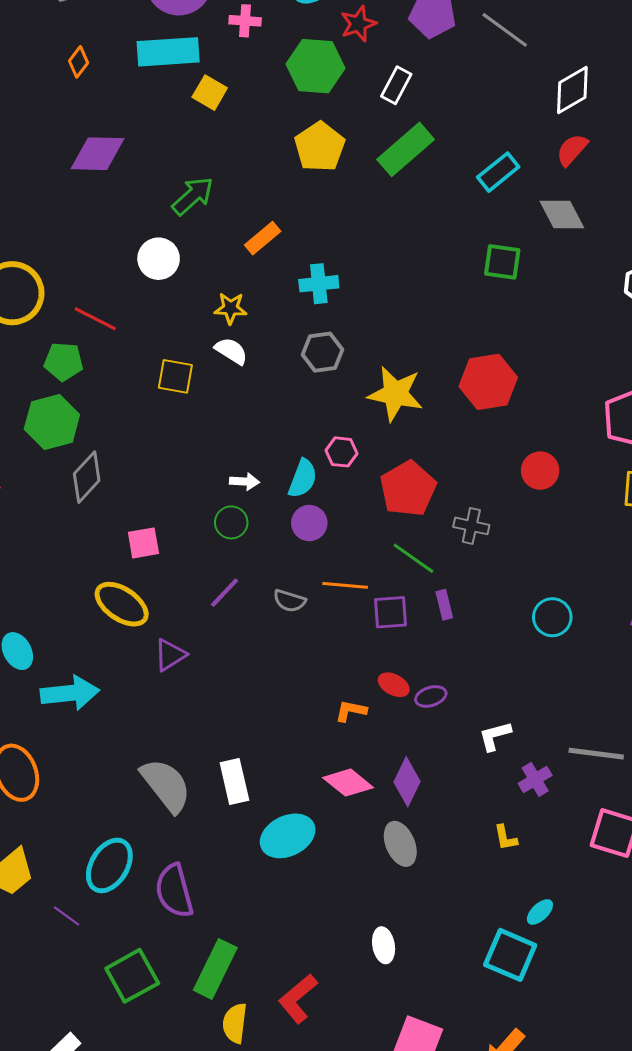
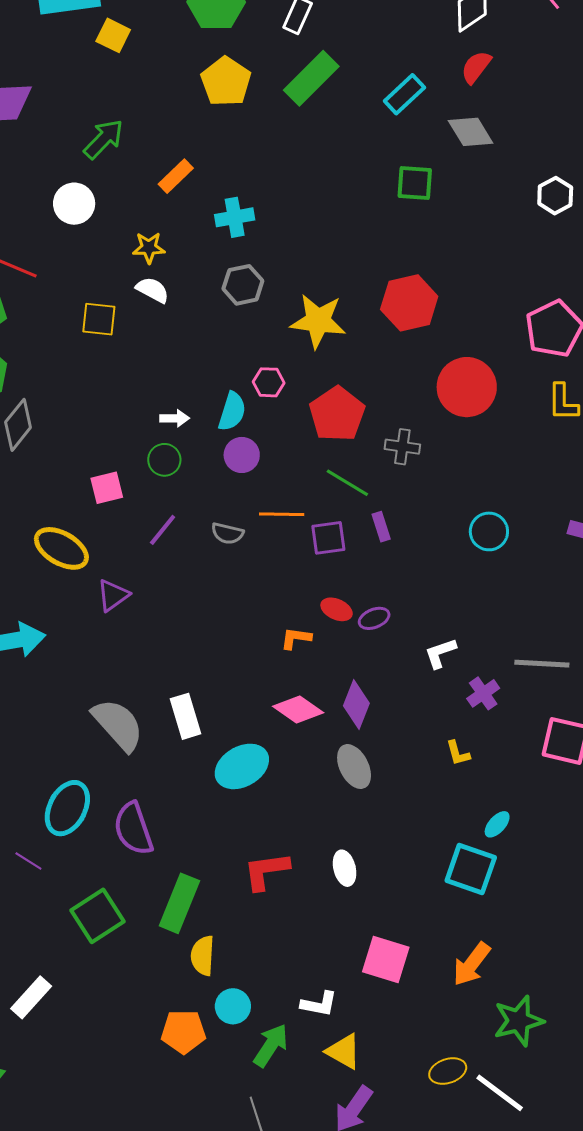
red circle: (540, 471) -> (467, 387), size x1.6
pink square: (143, 543) -> (107, 488), moved
red L-shape: (298, 999) -> (266, 871), moved, turned 36

